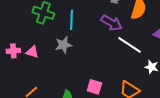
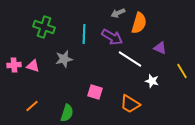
cyan line: (71, 20) -> (84, 34), moved
pink square: (94, 87) -> (95, 92), moved

